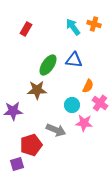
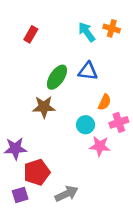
pink cross: (100, 103) -> (119, 122), turned 35
purple star: (13, 111) -> (15, 149), moved
gray arrow: (56, 130) -> (66, 194), moved, turned -48

